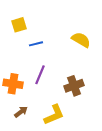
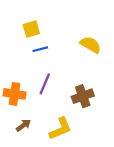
yellow square: (19, 25) -> (31, 29), moved

